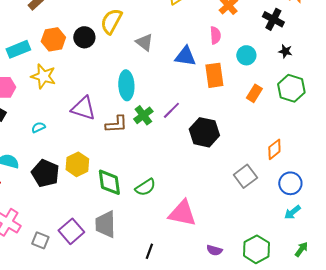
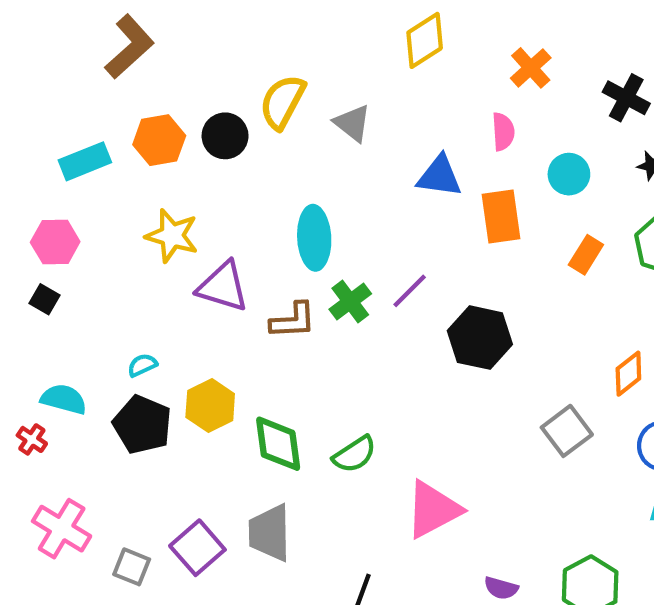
gray triangle: (144, 42) -> (352, 123), moved
yellow star: (43, 76) -> (172, 236), moved
cyan semicircle: (38, 127) -> (142, 365), moved
pink triangle: (182, 213) -> (433, 510), turned -40

